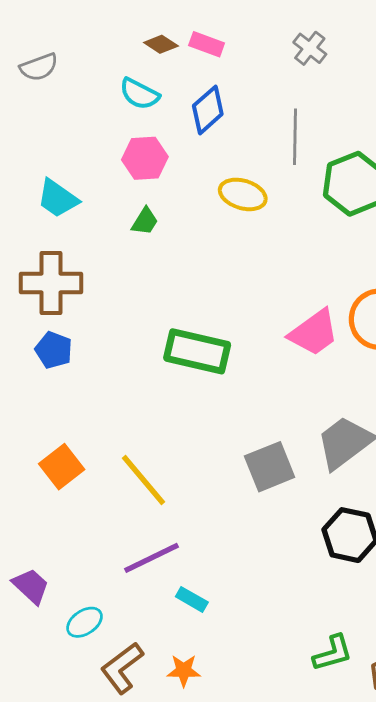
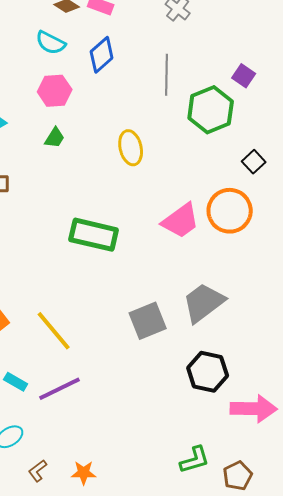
yellow ellipse: (243, 194) -> (131, 148), moved, turned 60
cyan rectangle: (192, 599) -> (16, 382), moved
brown L-shape: (122, 668) -> (38, 471), size x0.6

